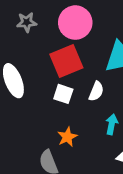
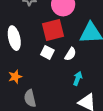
orange star: (67, 137) -> (15, 77), moved

